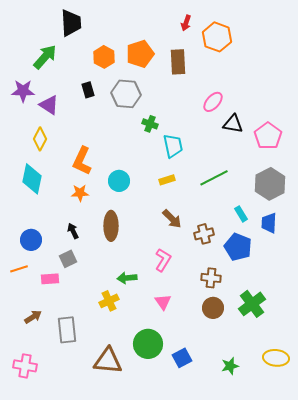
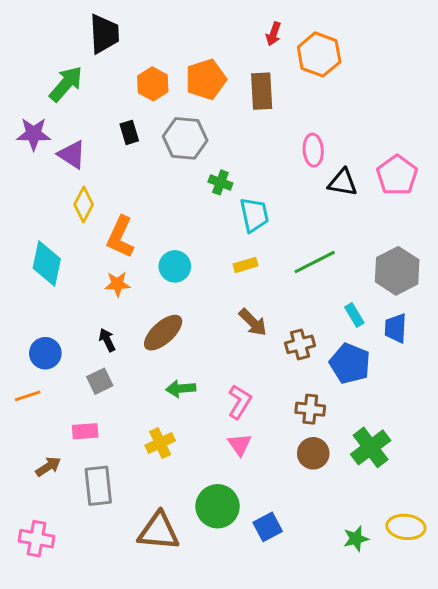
pink ellipse: (213, 102) -> (313, 150), turned -45
pink pentagon: (268, 136) -> (397, 175), moved
yellow diamond: (40, 139) -> (84, 205), moved
brown ellipse: (111, 226) -> (163, 333), turned 48
pink L-shape: (163, 260) -> (240, 402), moved
green arrow: (127, 278) -> (181, 389), moved
pink rectangle: (50, 279) -> (85, 431), moved
green star: (230, 366) -> (356, 539), moved

